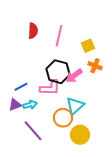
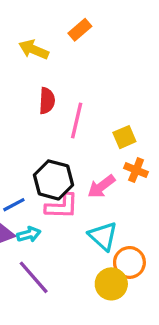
red semicircle: (33, 31) -> (47, 101), moved
black hexagon: (58, 72) -> (54, 180), moved
cyan triangle: (75, 106) -> (103, 236), turned -36
orange circle: (63, 118) -> (129, 262), moved

